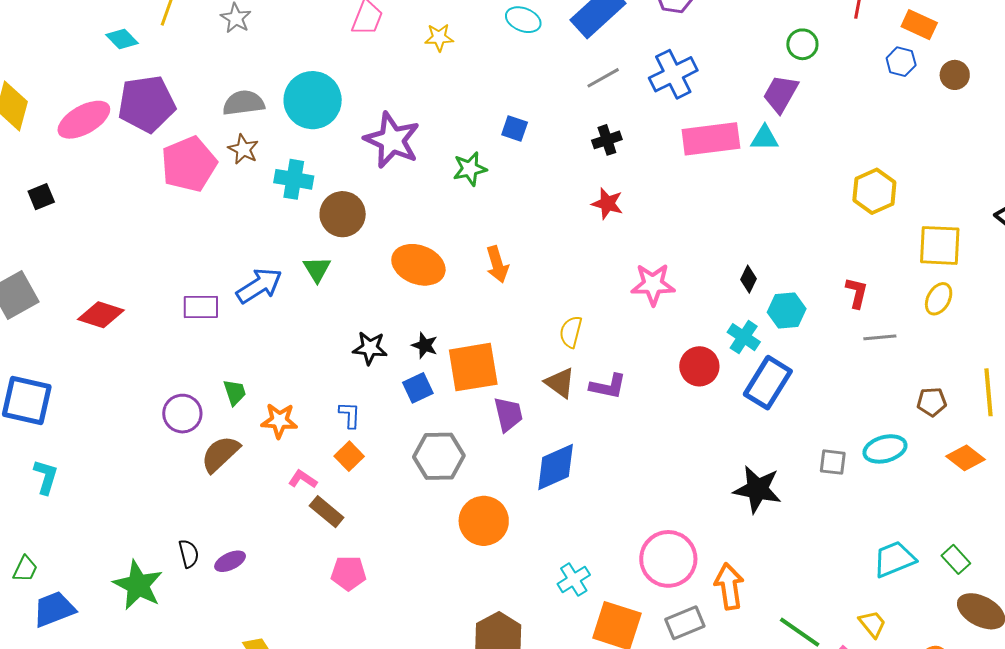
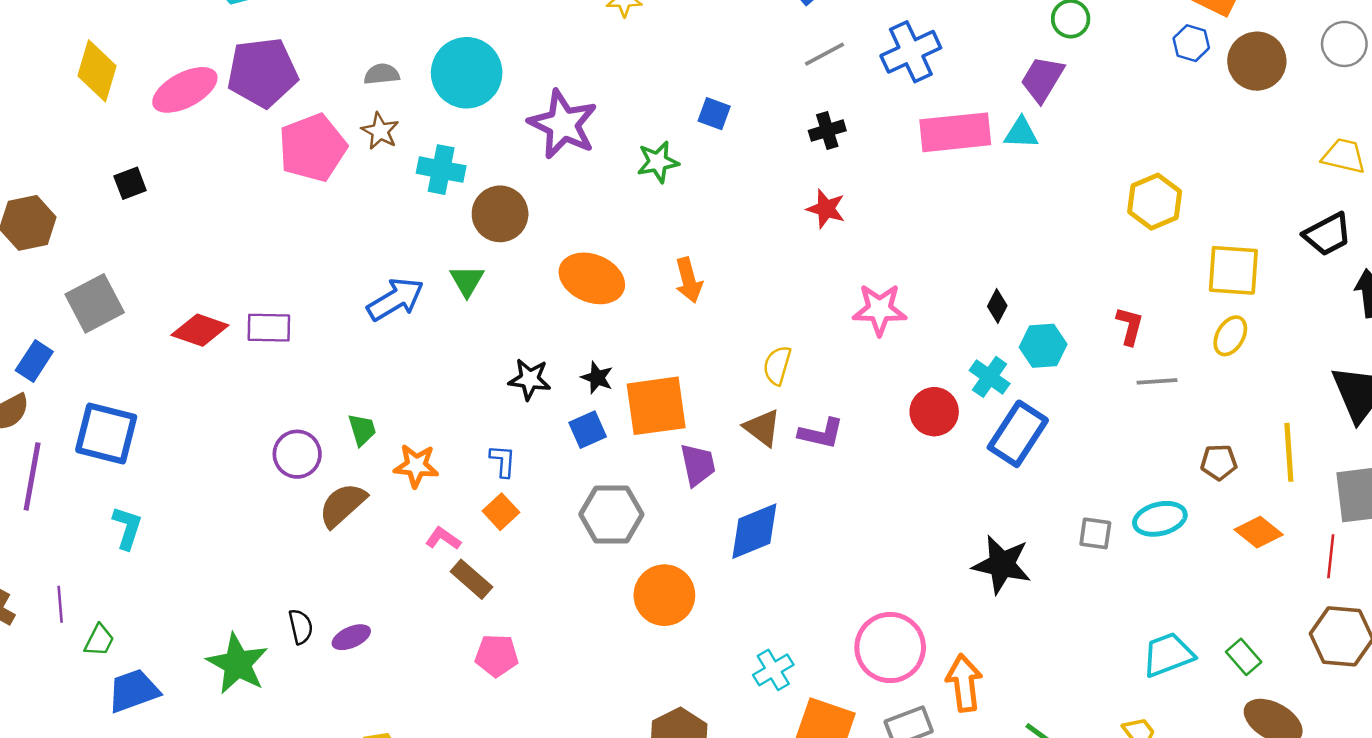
brown circle: (955, 75) -> (1257, 61), size x1.6
gray semicircle: (244, 103) -> (382, 74), size x0.7
purple rectangle: (201, 307) -> (269, 328), moved

